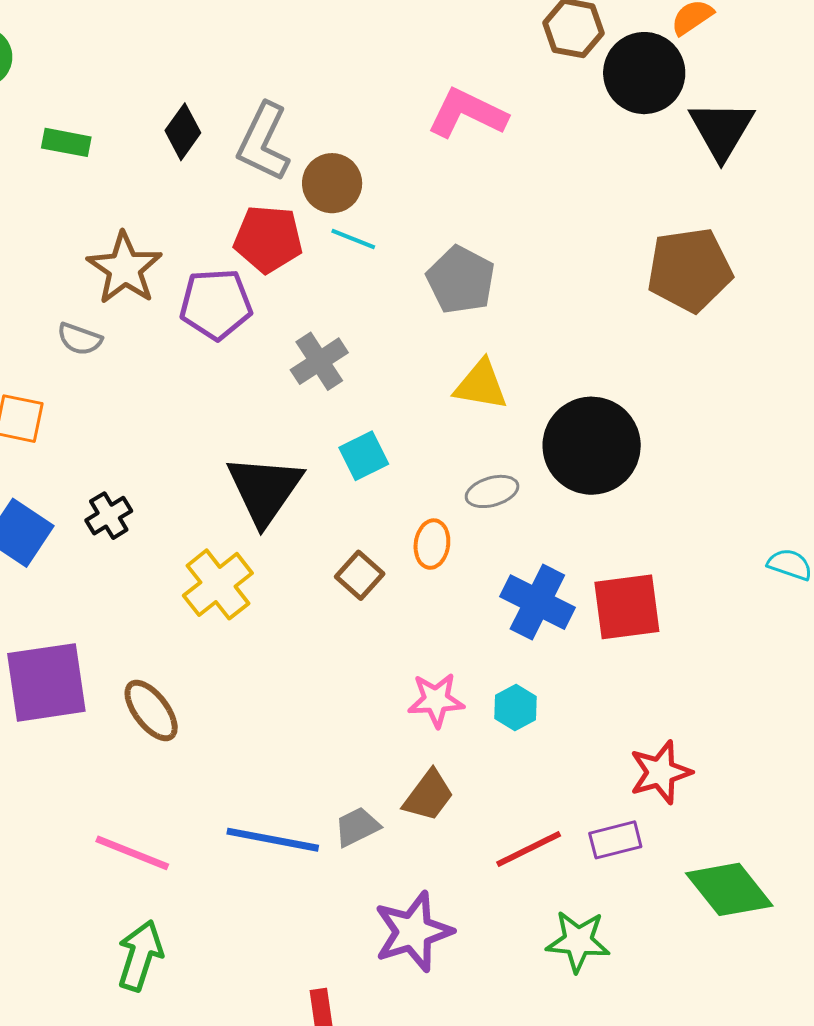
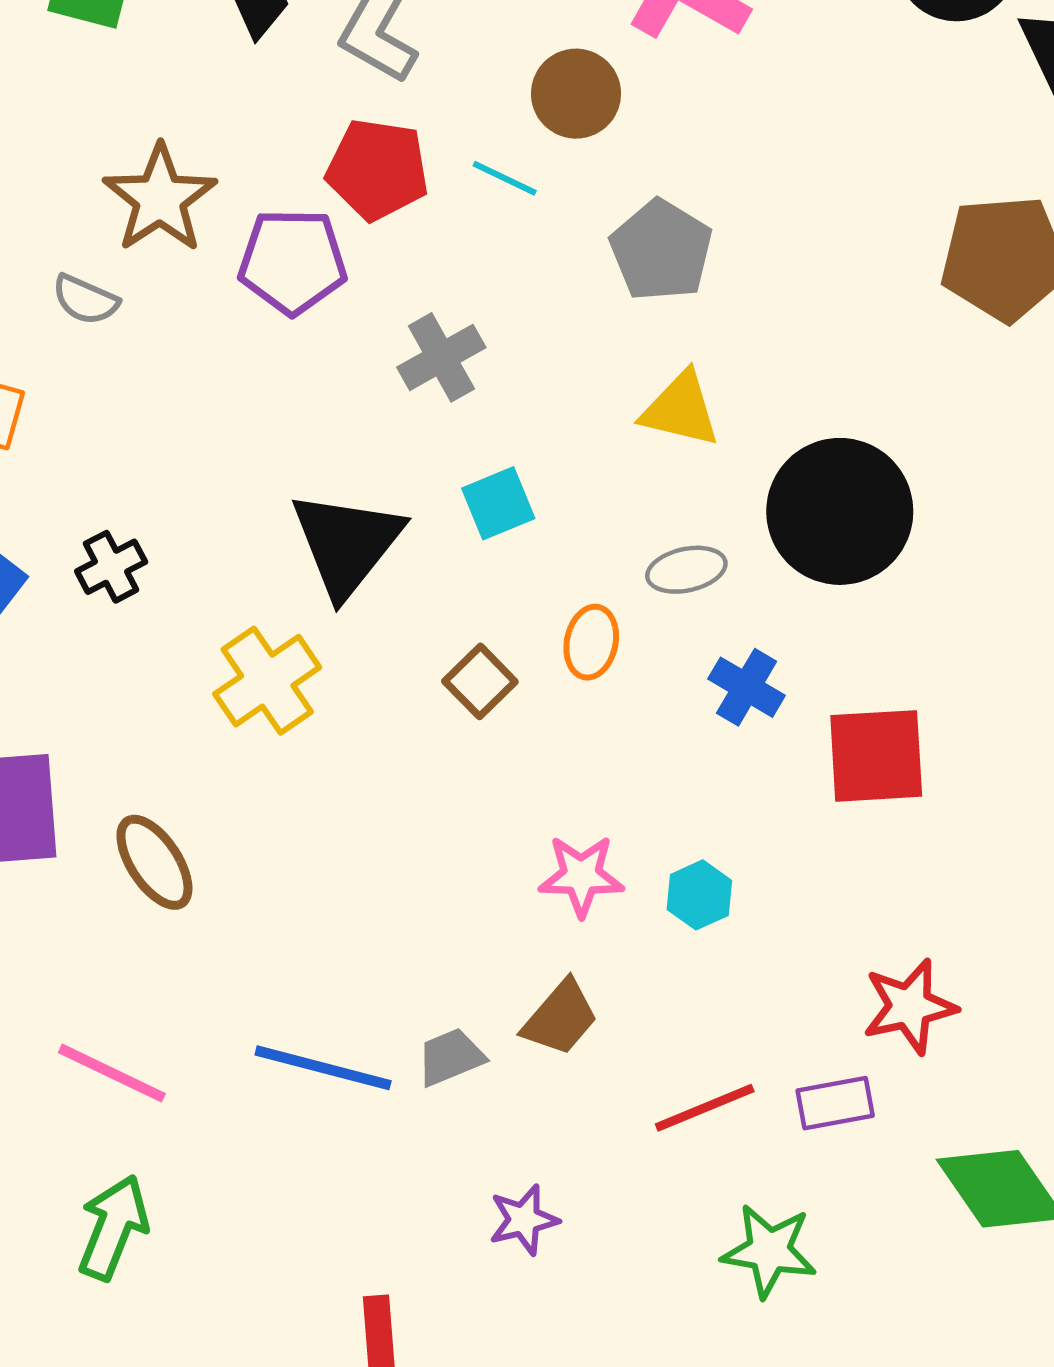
brown circle: (332, 183) -> (576, 94), moved
blue cross: (537, 602) -> (747, 687), moved, size x0.7
purple star: (413, 932) -> (524, 1220), size x0.6

